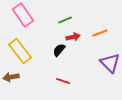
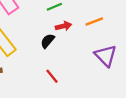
red line: (63, 81) -> (52, 76), turned 32

